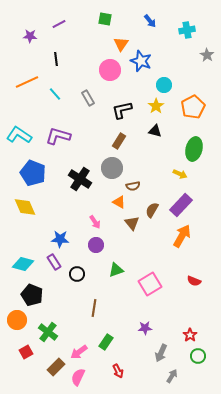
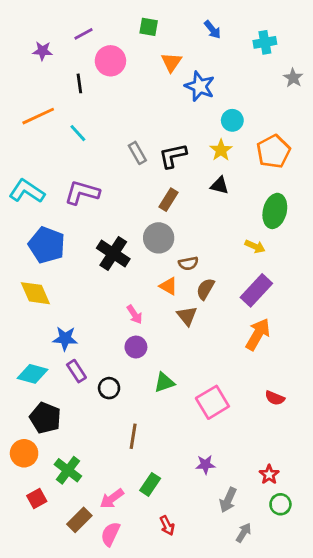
pink circle: (110, 70) -> (110, 61), moved
gray rectangle: (88, 98) -> (137, 153), moved
brown semicircle: (152, 210) -> (205, 289), moved
blue star: (60, 239) -> (65, 339), moved

